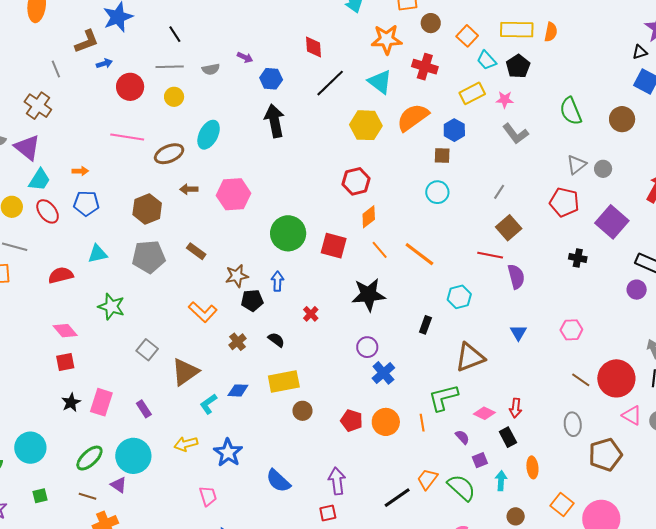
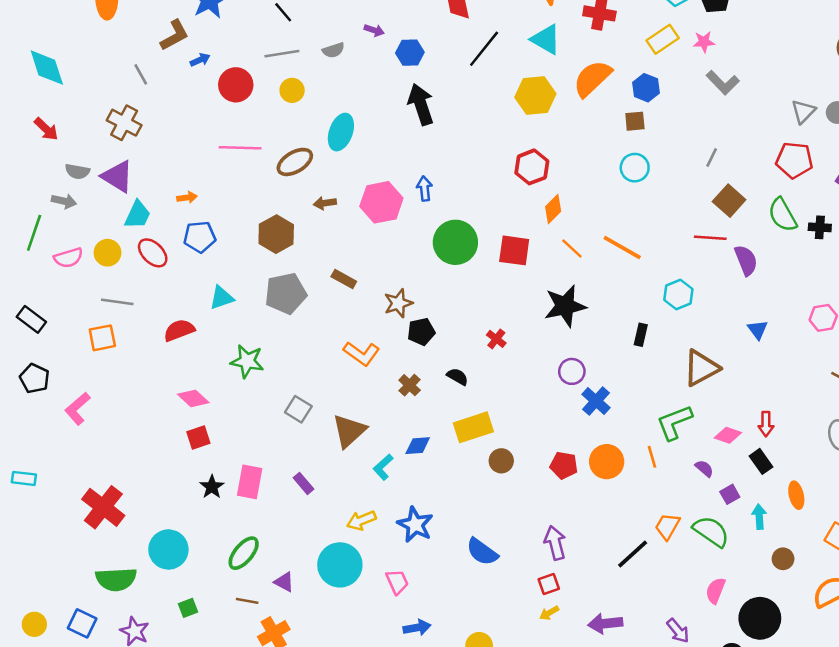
green semicircle: (571, 111) -> (783, 215), moved
blue arrow: (277, 281) -> (424, 189), moved
cyan circle: (133, 456) -> (340, 565), moved

